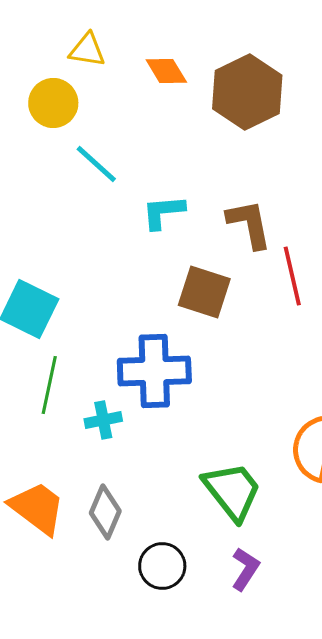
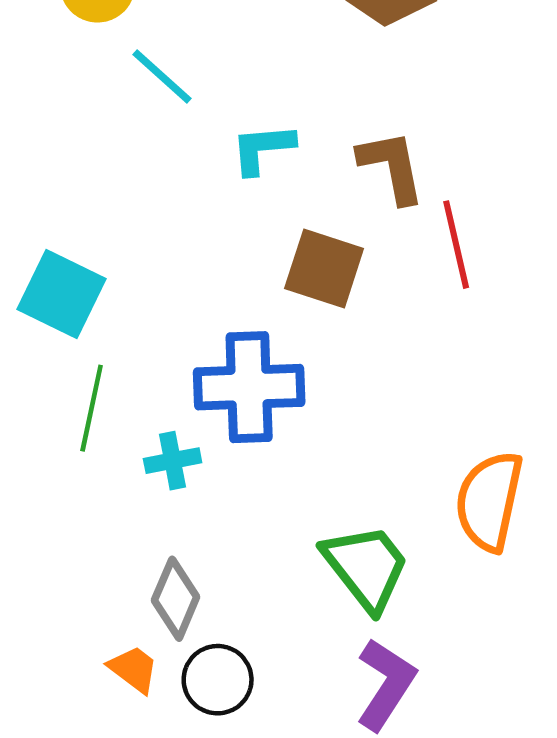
orange trapezoid: (37, 508) -> (134, 669), moved, size x0.6
black circle: (162, 566) -> (218, 680), moved
purple L-shape: (245, 569) -> (386, 684), size x1.4

